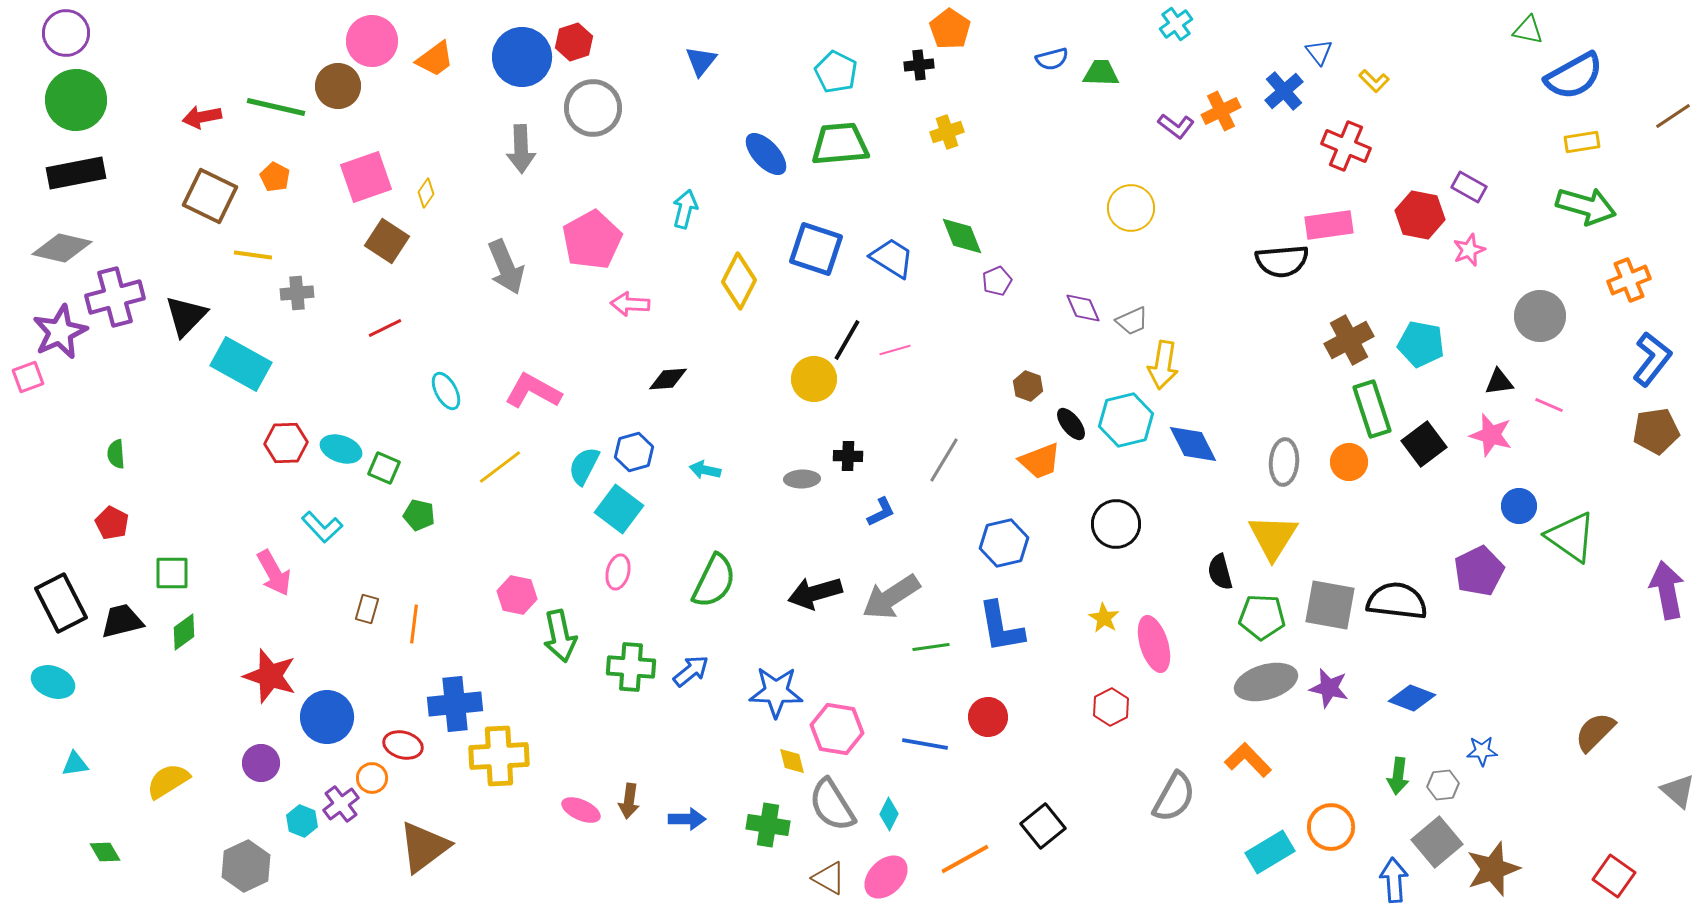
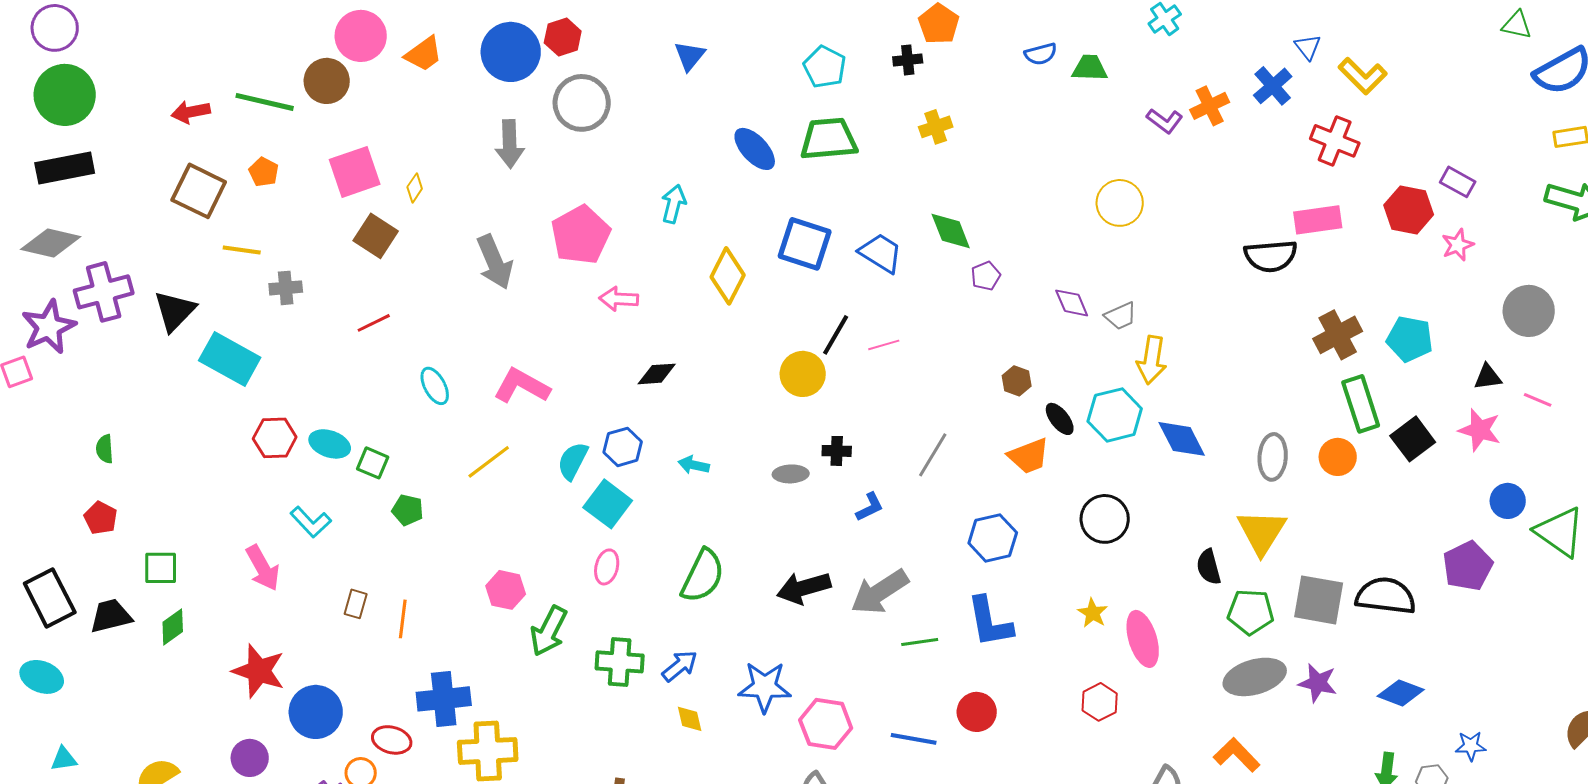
yellow L-shape: (1374, 81) -> (1363, 76), size x1.6
green arrow: (560, 636) -> (549, 631), turned 39
yellow diamond: (792, 761) -> (690, 719), moved

